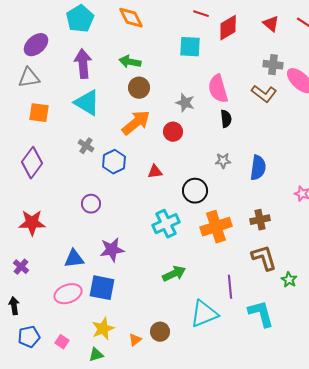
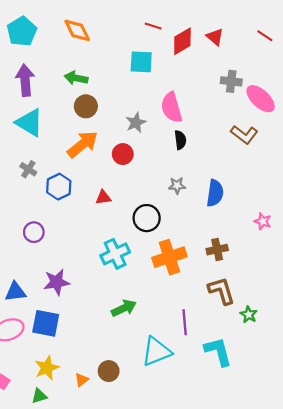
red triangle: (271, 24) -> (215, 37), moved
brown L-shape: (264, 94) -> (244, 135), moved
gray star: (185, 103) -> (136, 123), turned 30

